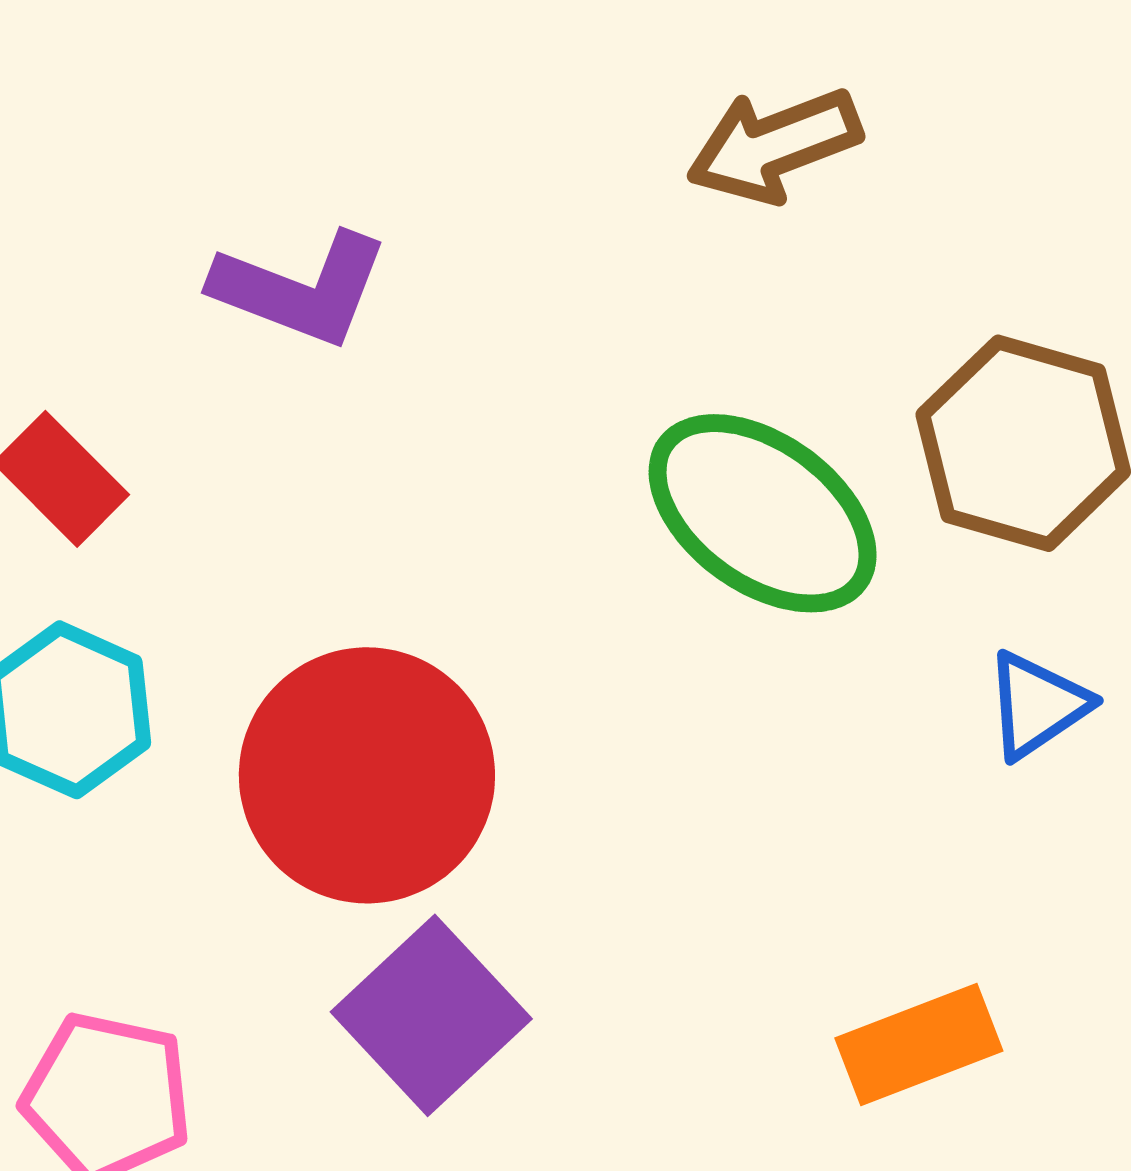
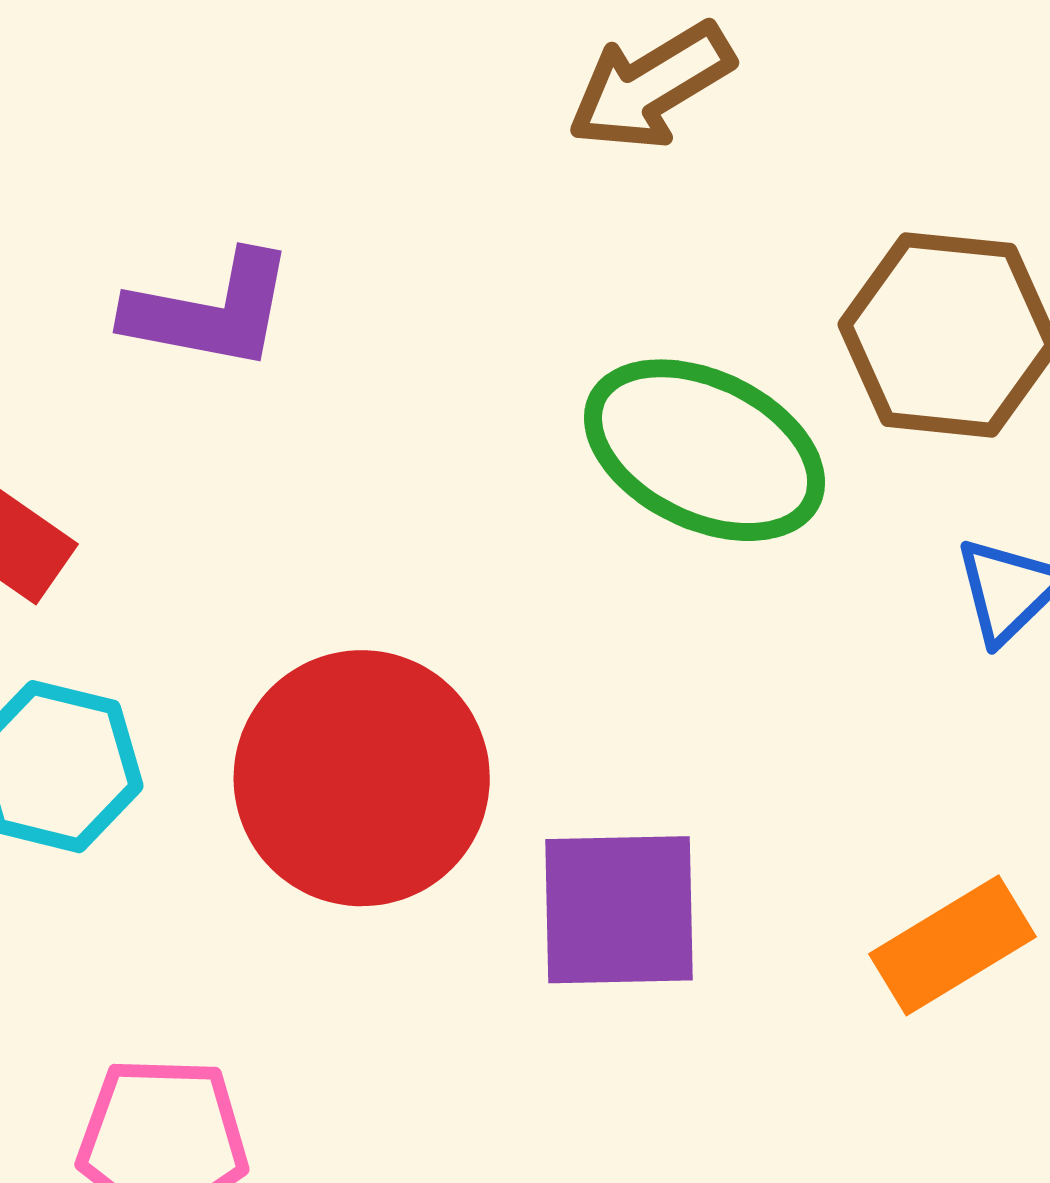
purple square: (431, 1015) -> (619, 910), moved, turned -38

